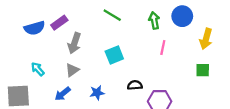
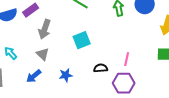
pink line: (163, 47) -> (127, 59), moved
gray triangle: (72, 70) -> (43, 54), turned -40

